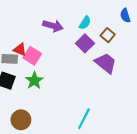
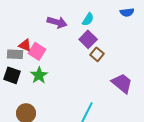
blue semicircle: (125, 15) -> (127, 12), turned -80
brown square: (108, 35) -> (97, 54), moved
purple trapezoid: (106, 63) -> (122, 83), moved

